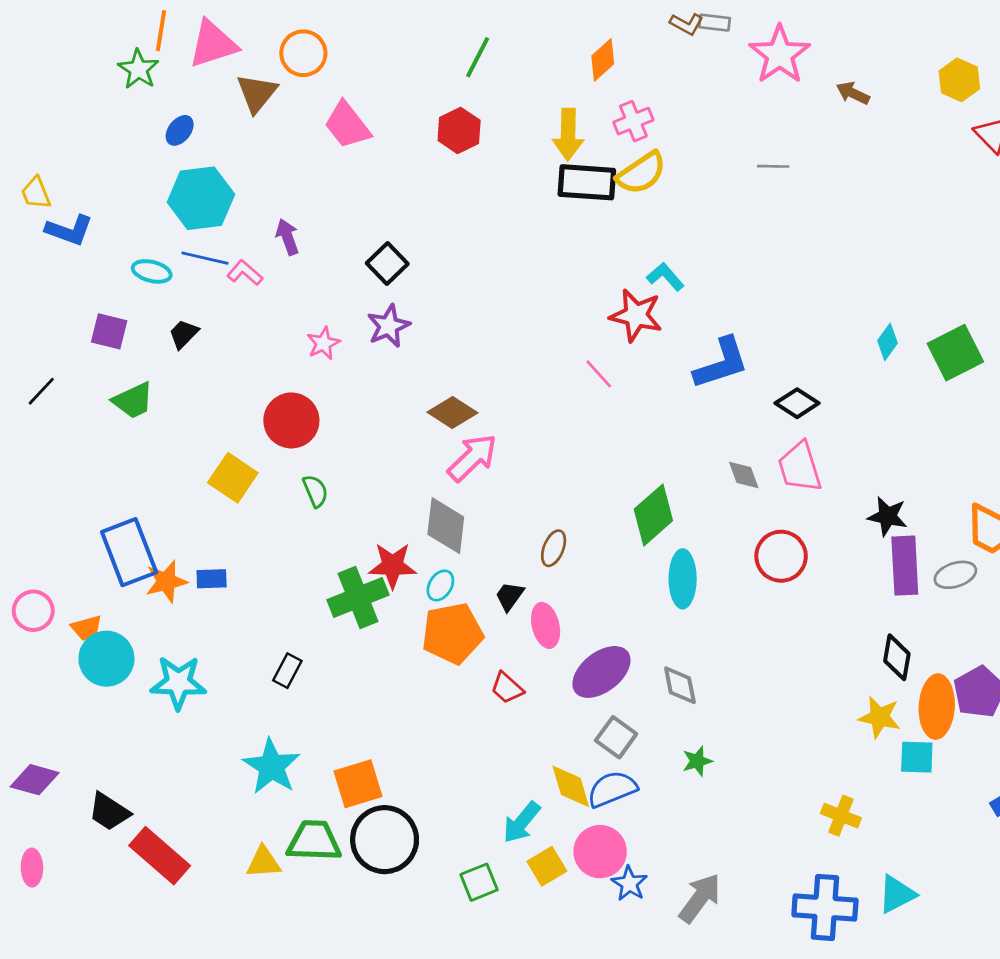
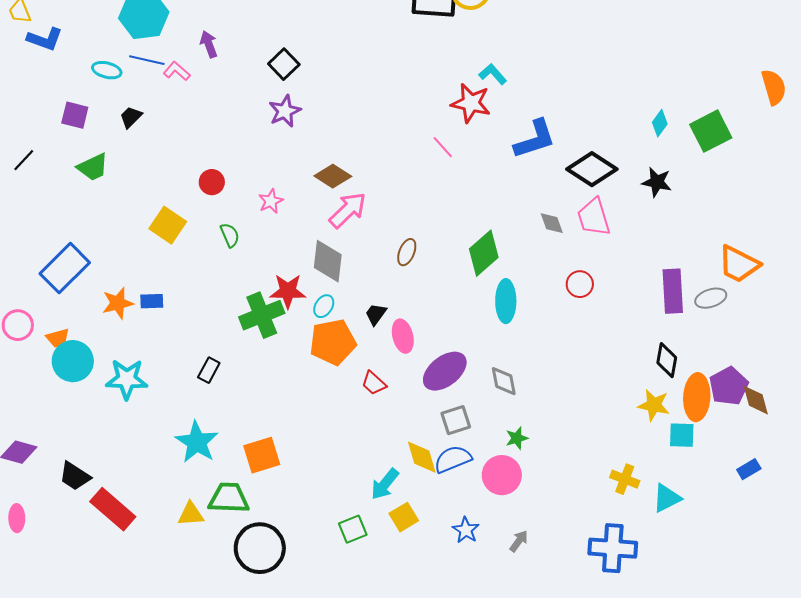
pink star: (323, 343) -> (271, 201), moved
black diamond: (797, 403) -> (592, 169), size x1.5
red circle: (291, 420) -> (212, 182), size x0.6
black star: (888, 516) -> (657, 182), moved
brown ellipse: (554, 548) -> (407, 252), moved
blue rectangle: (129, 552) -> (65, 268), moved, turned 66
red circle: (781, 556) -> (580, 284), size x0.7
gray square: (616, 737) -> (456, 420), turned 36
black circle: (385, 840) -> (260, 548), moved
pink circle: (600, 852) -> (502, 475), moved
cyan triangle: (897, 894) -> (667, 498), moved
gray arrow: (700, 898) -> (519, 541), size x0.6

